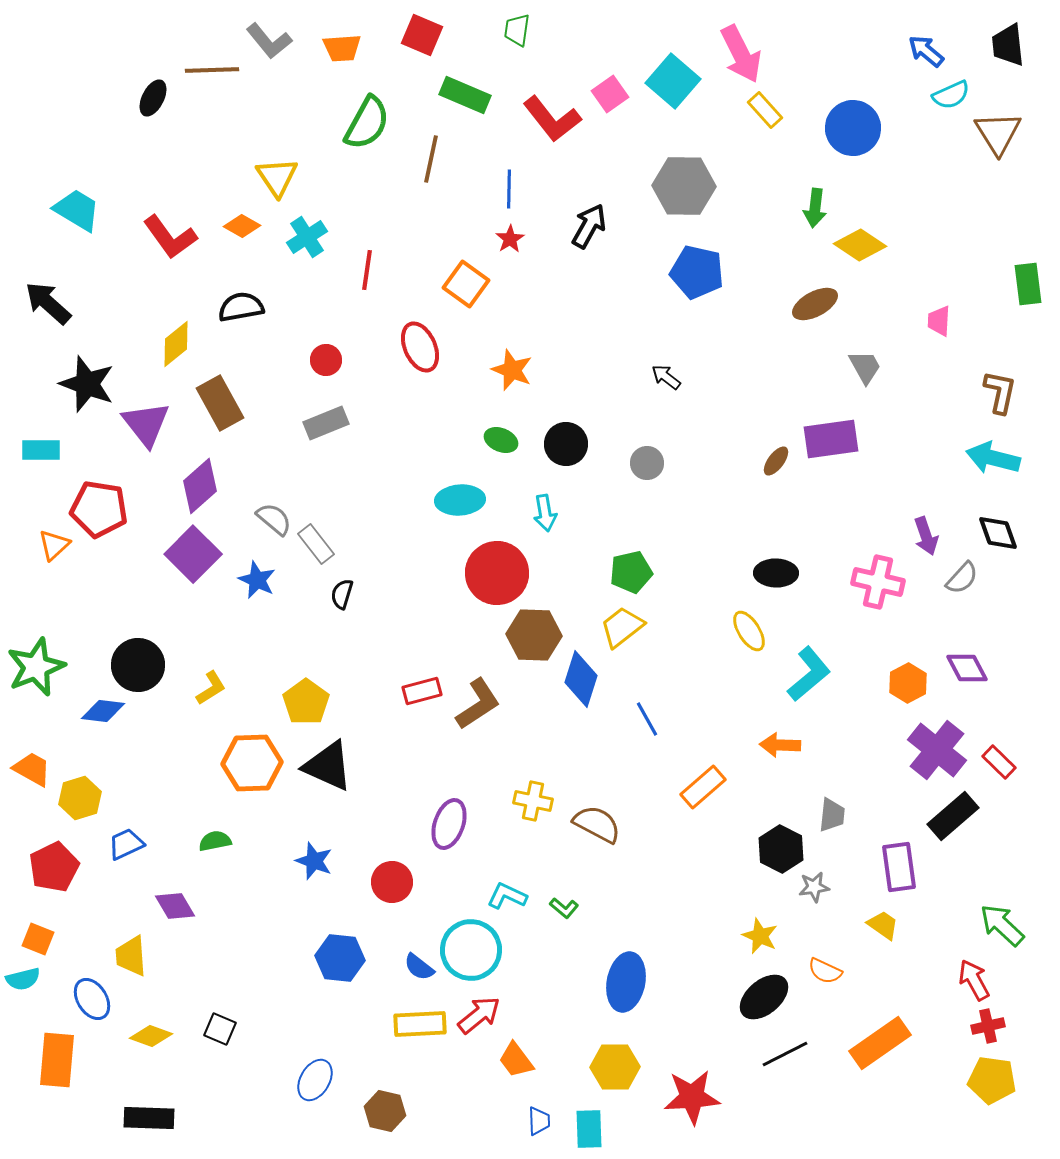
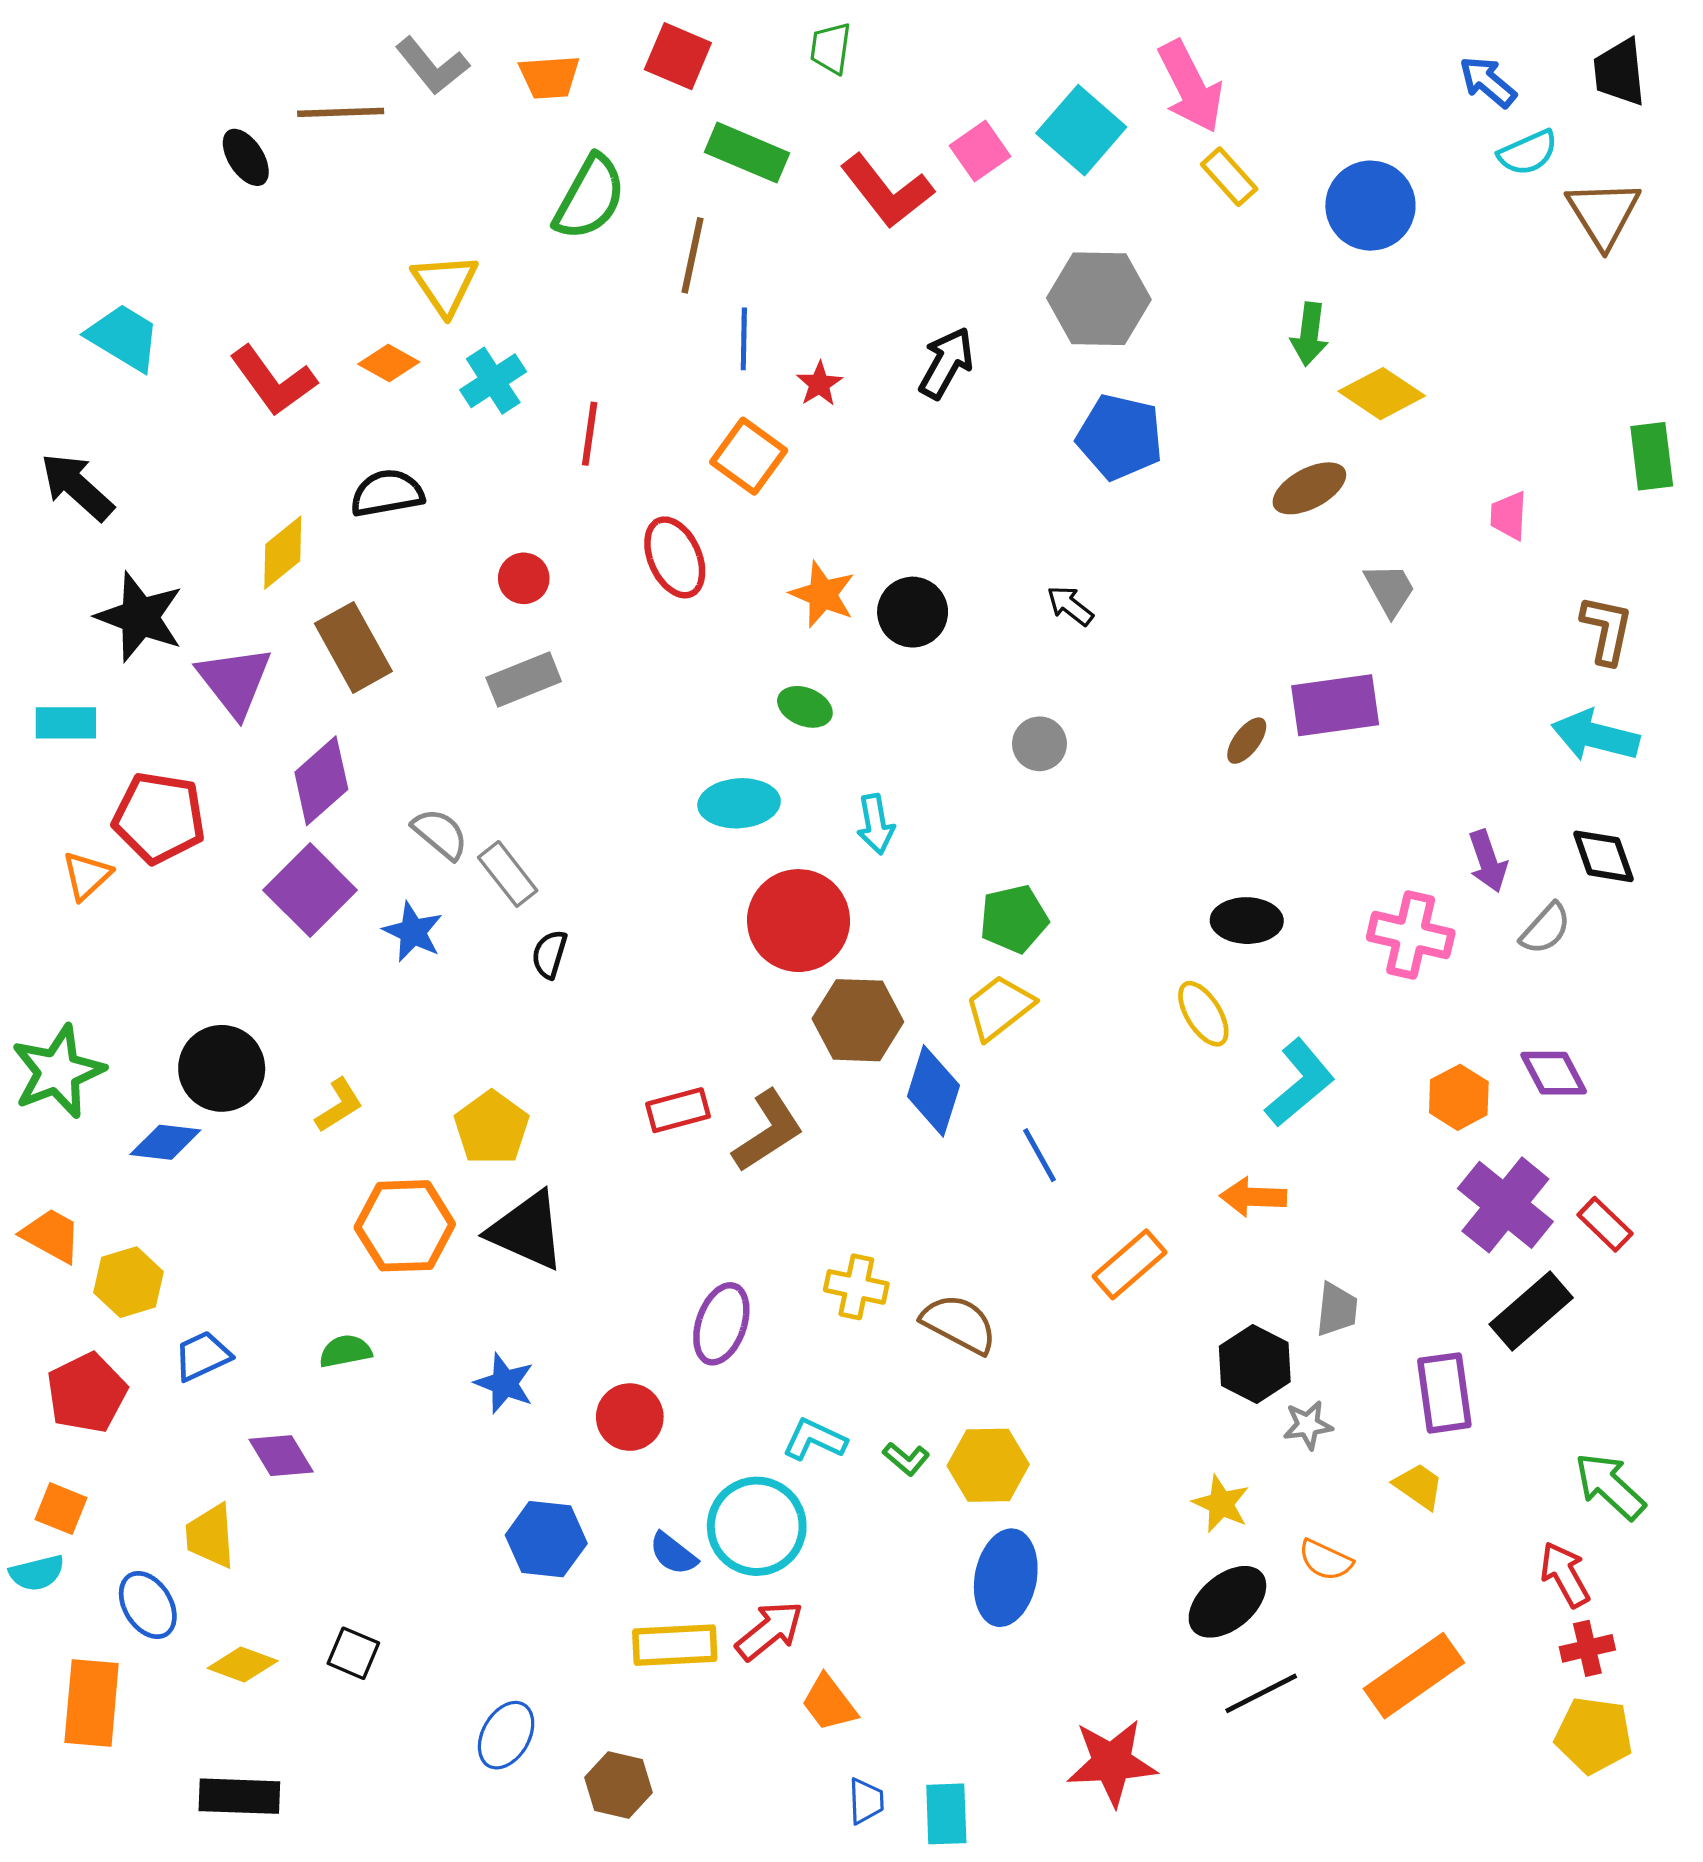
black ellipse: (153, 98) -> (246, 157), turned -60
blue line: (509, 189) -> (744, 339), moved
black circle: (566, 444) -> (913, 612), moved
yellow hexagon: (615, 1067) -> (988, 1465), moved

